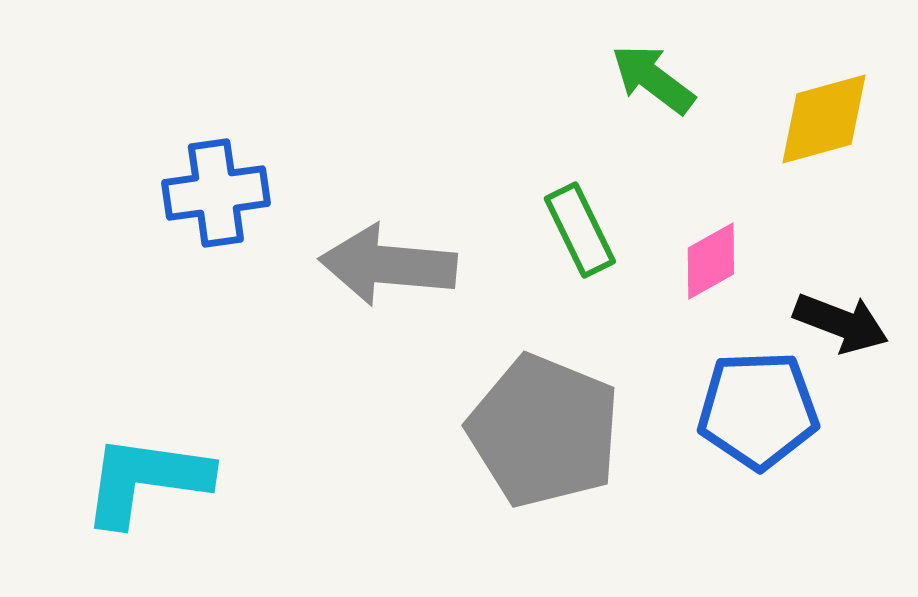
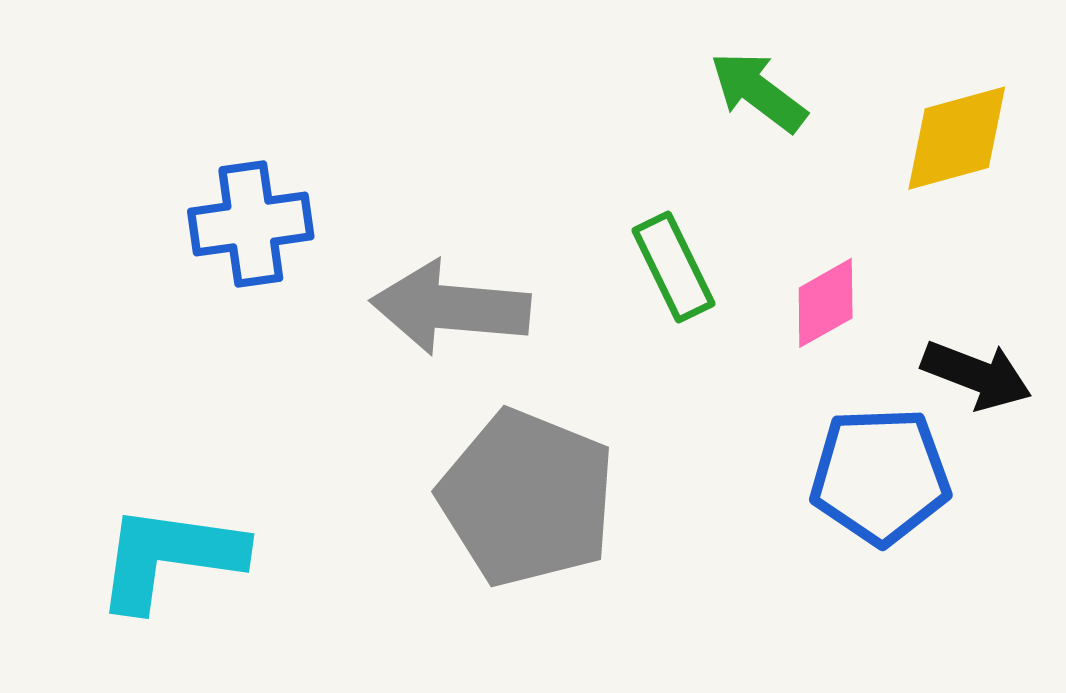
gray pentagon: (544, 431) -> (527, 498), moved

